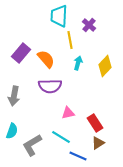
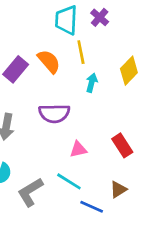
purple cross: (89, 25) -> (100, 17), moved
orange semicircle: (46, 59) -> (49, 61), moved
yellow diamond: (105, 66) -> (129, 71), moved
red rectangle: (95, 123) -> (122, 145), moved

